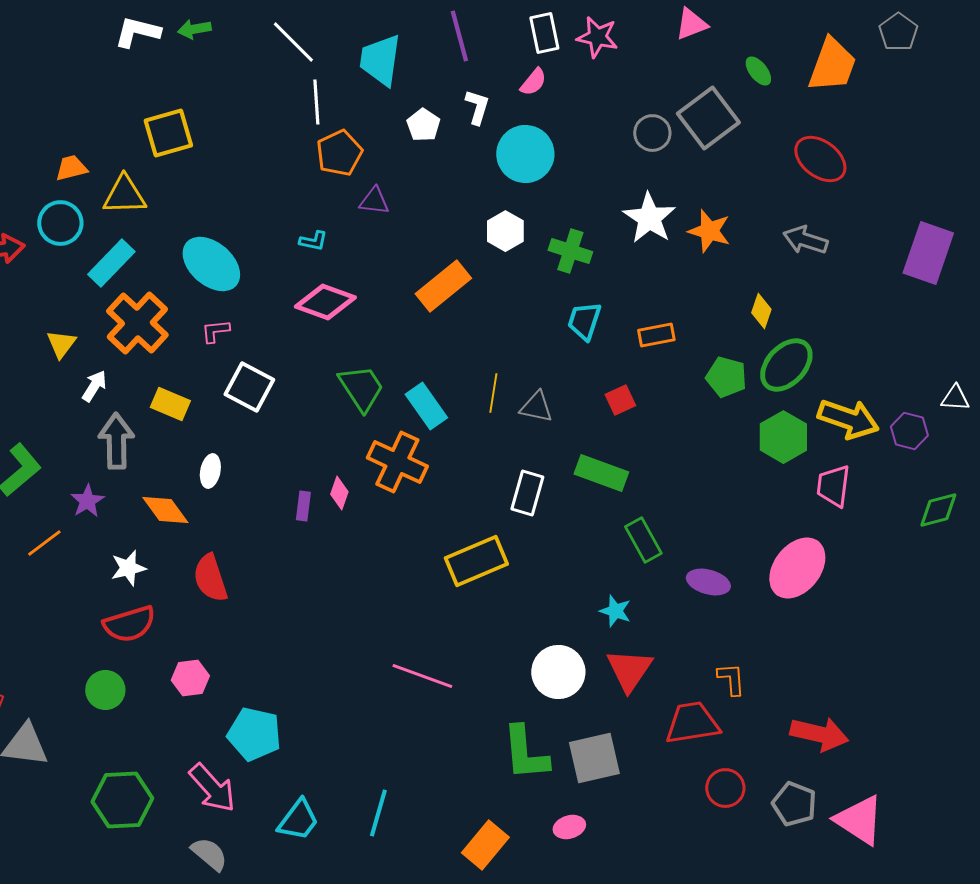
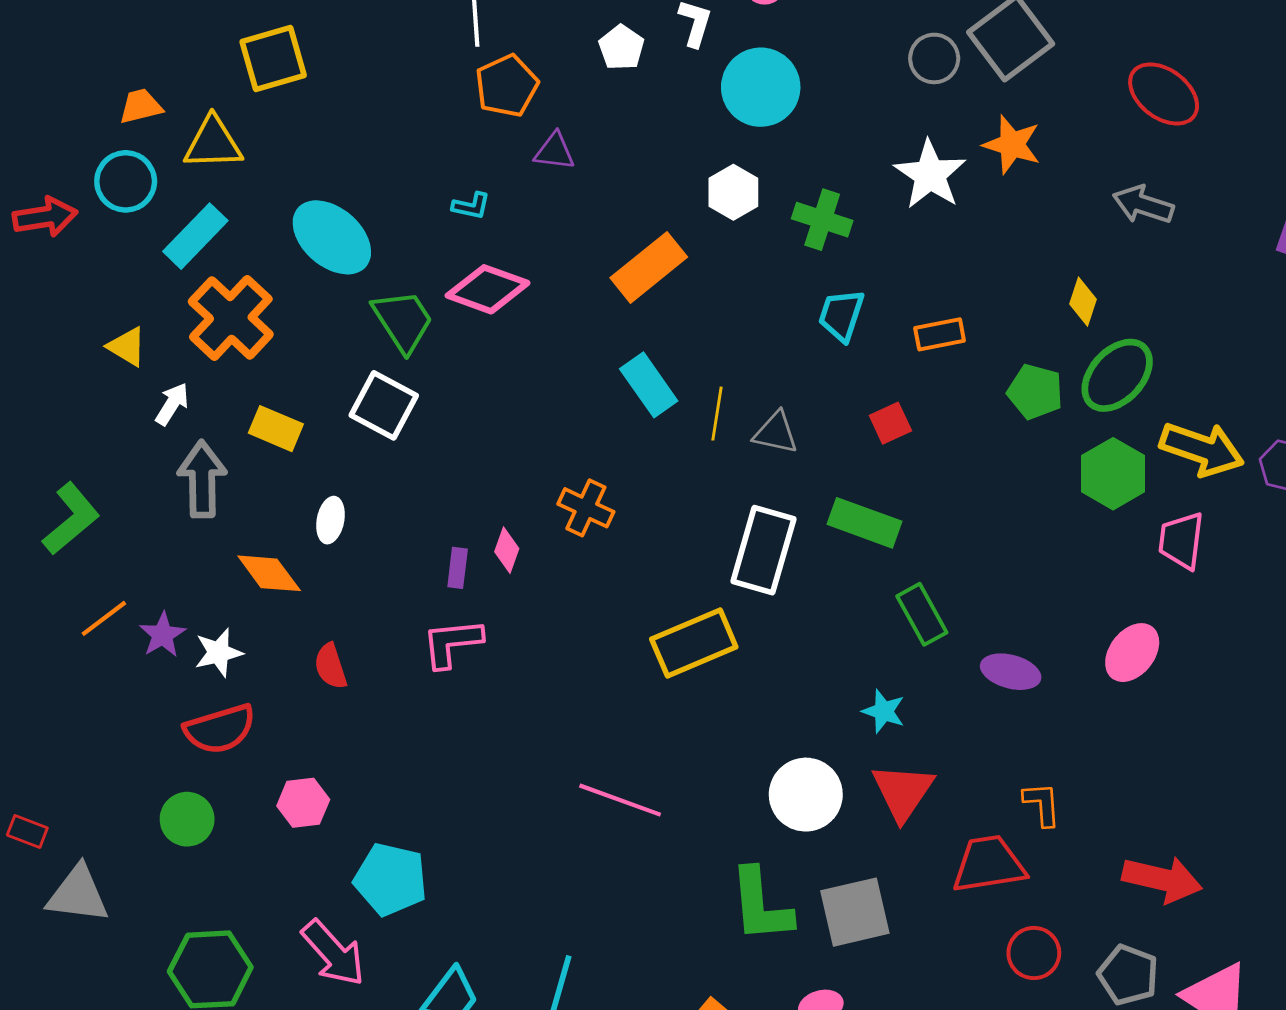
orange star: (709, 231) -> (1012, 145), moved
pink L-shape: (215, 331) -> (452, 643), moved, size x1.6
yellow triangle: (61, 344) -> (127, 347), turned -36
green trapezoid: (361, 388) -> (403, 321), moved
cyan rectangle: (426, 406) -> (649, 385), moved
orange cross: (397, 462) -> (586, 508), size x0.7
white rectangle: (527, 493) -> (763, 550), size x1.4
purple star: (87, 501) -> (163, 635), moved
pink ellipse: (797, 568) -> (1132, 653), size x0.7
red semicircle: (210, 578) -> (331, 666), size x0.7

